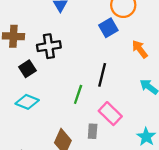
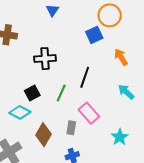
black cross: (49, 46) -> (45, 59), moved
black square: (27, 69) -> (32, 93), moved
cyan diamond: (27, 102) -> (20, 112), moved

